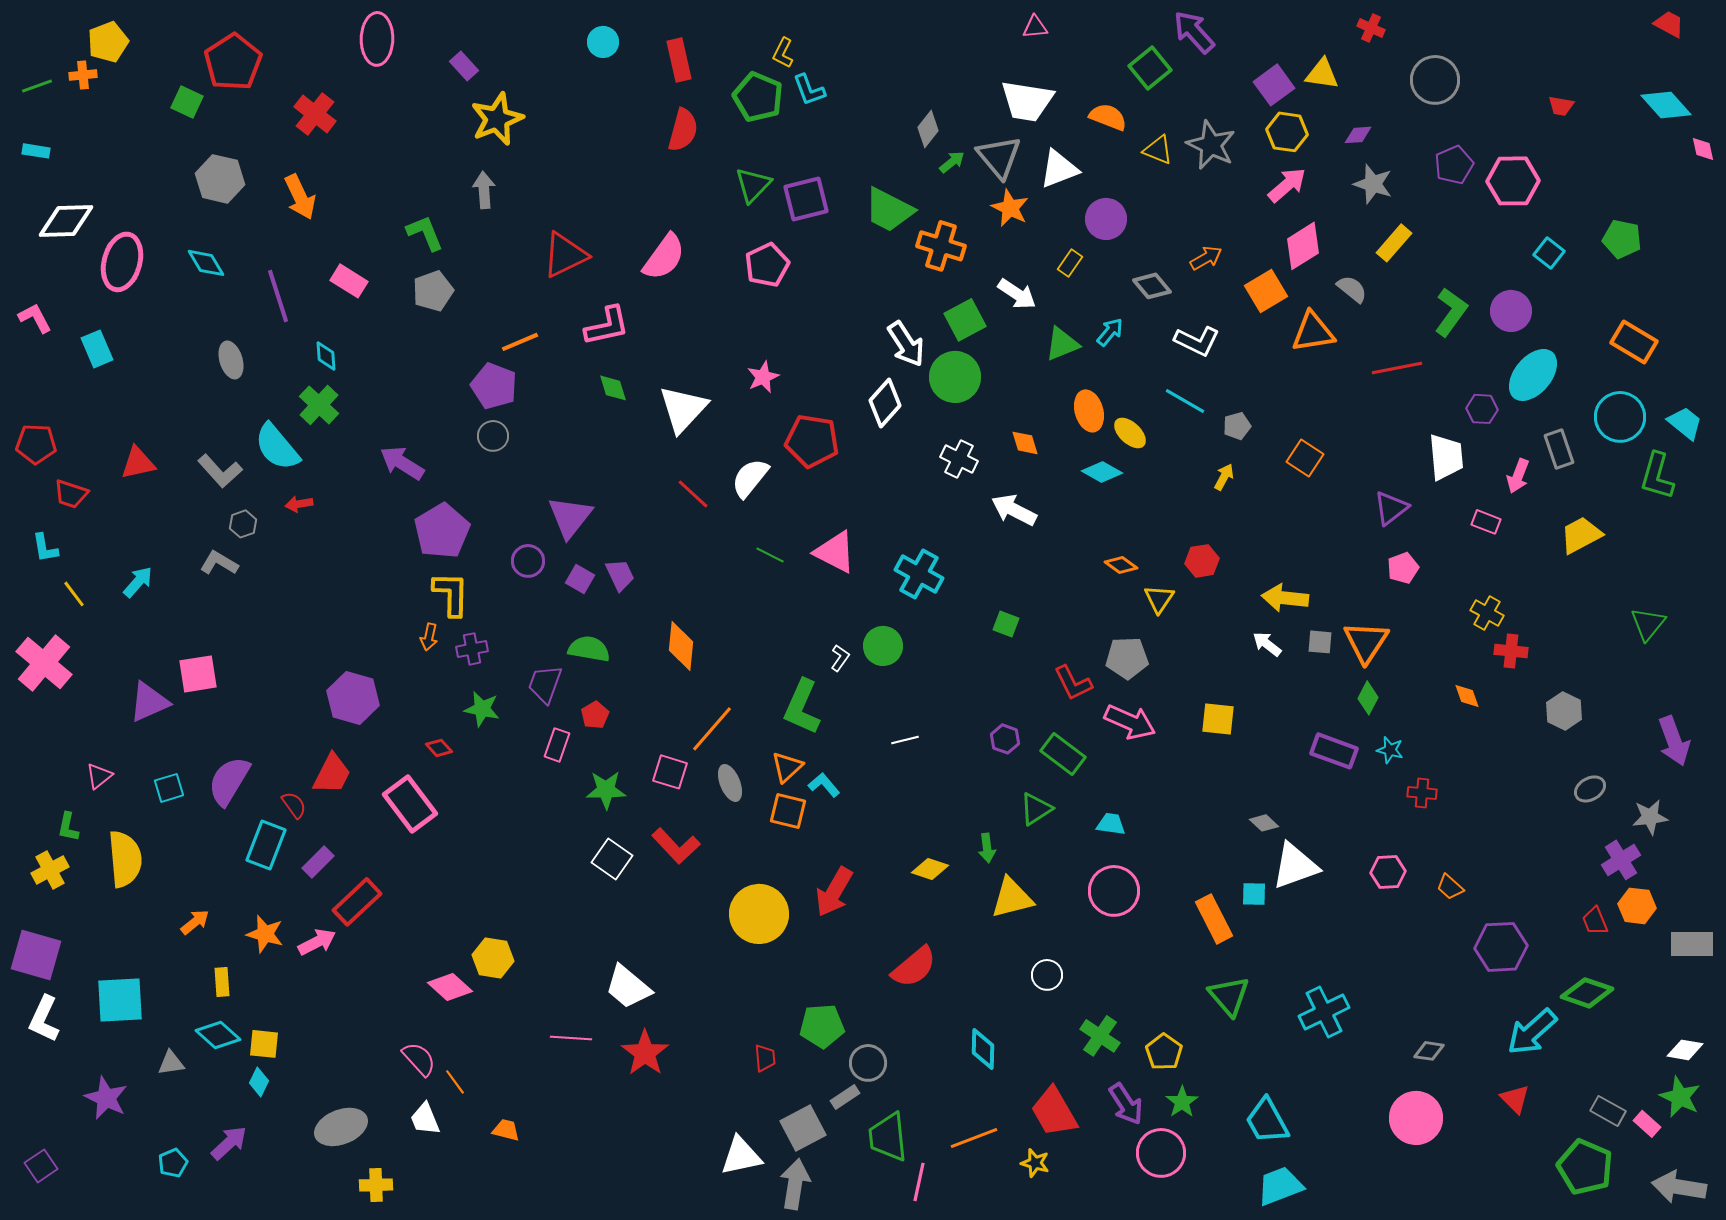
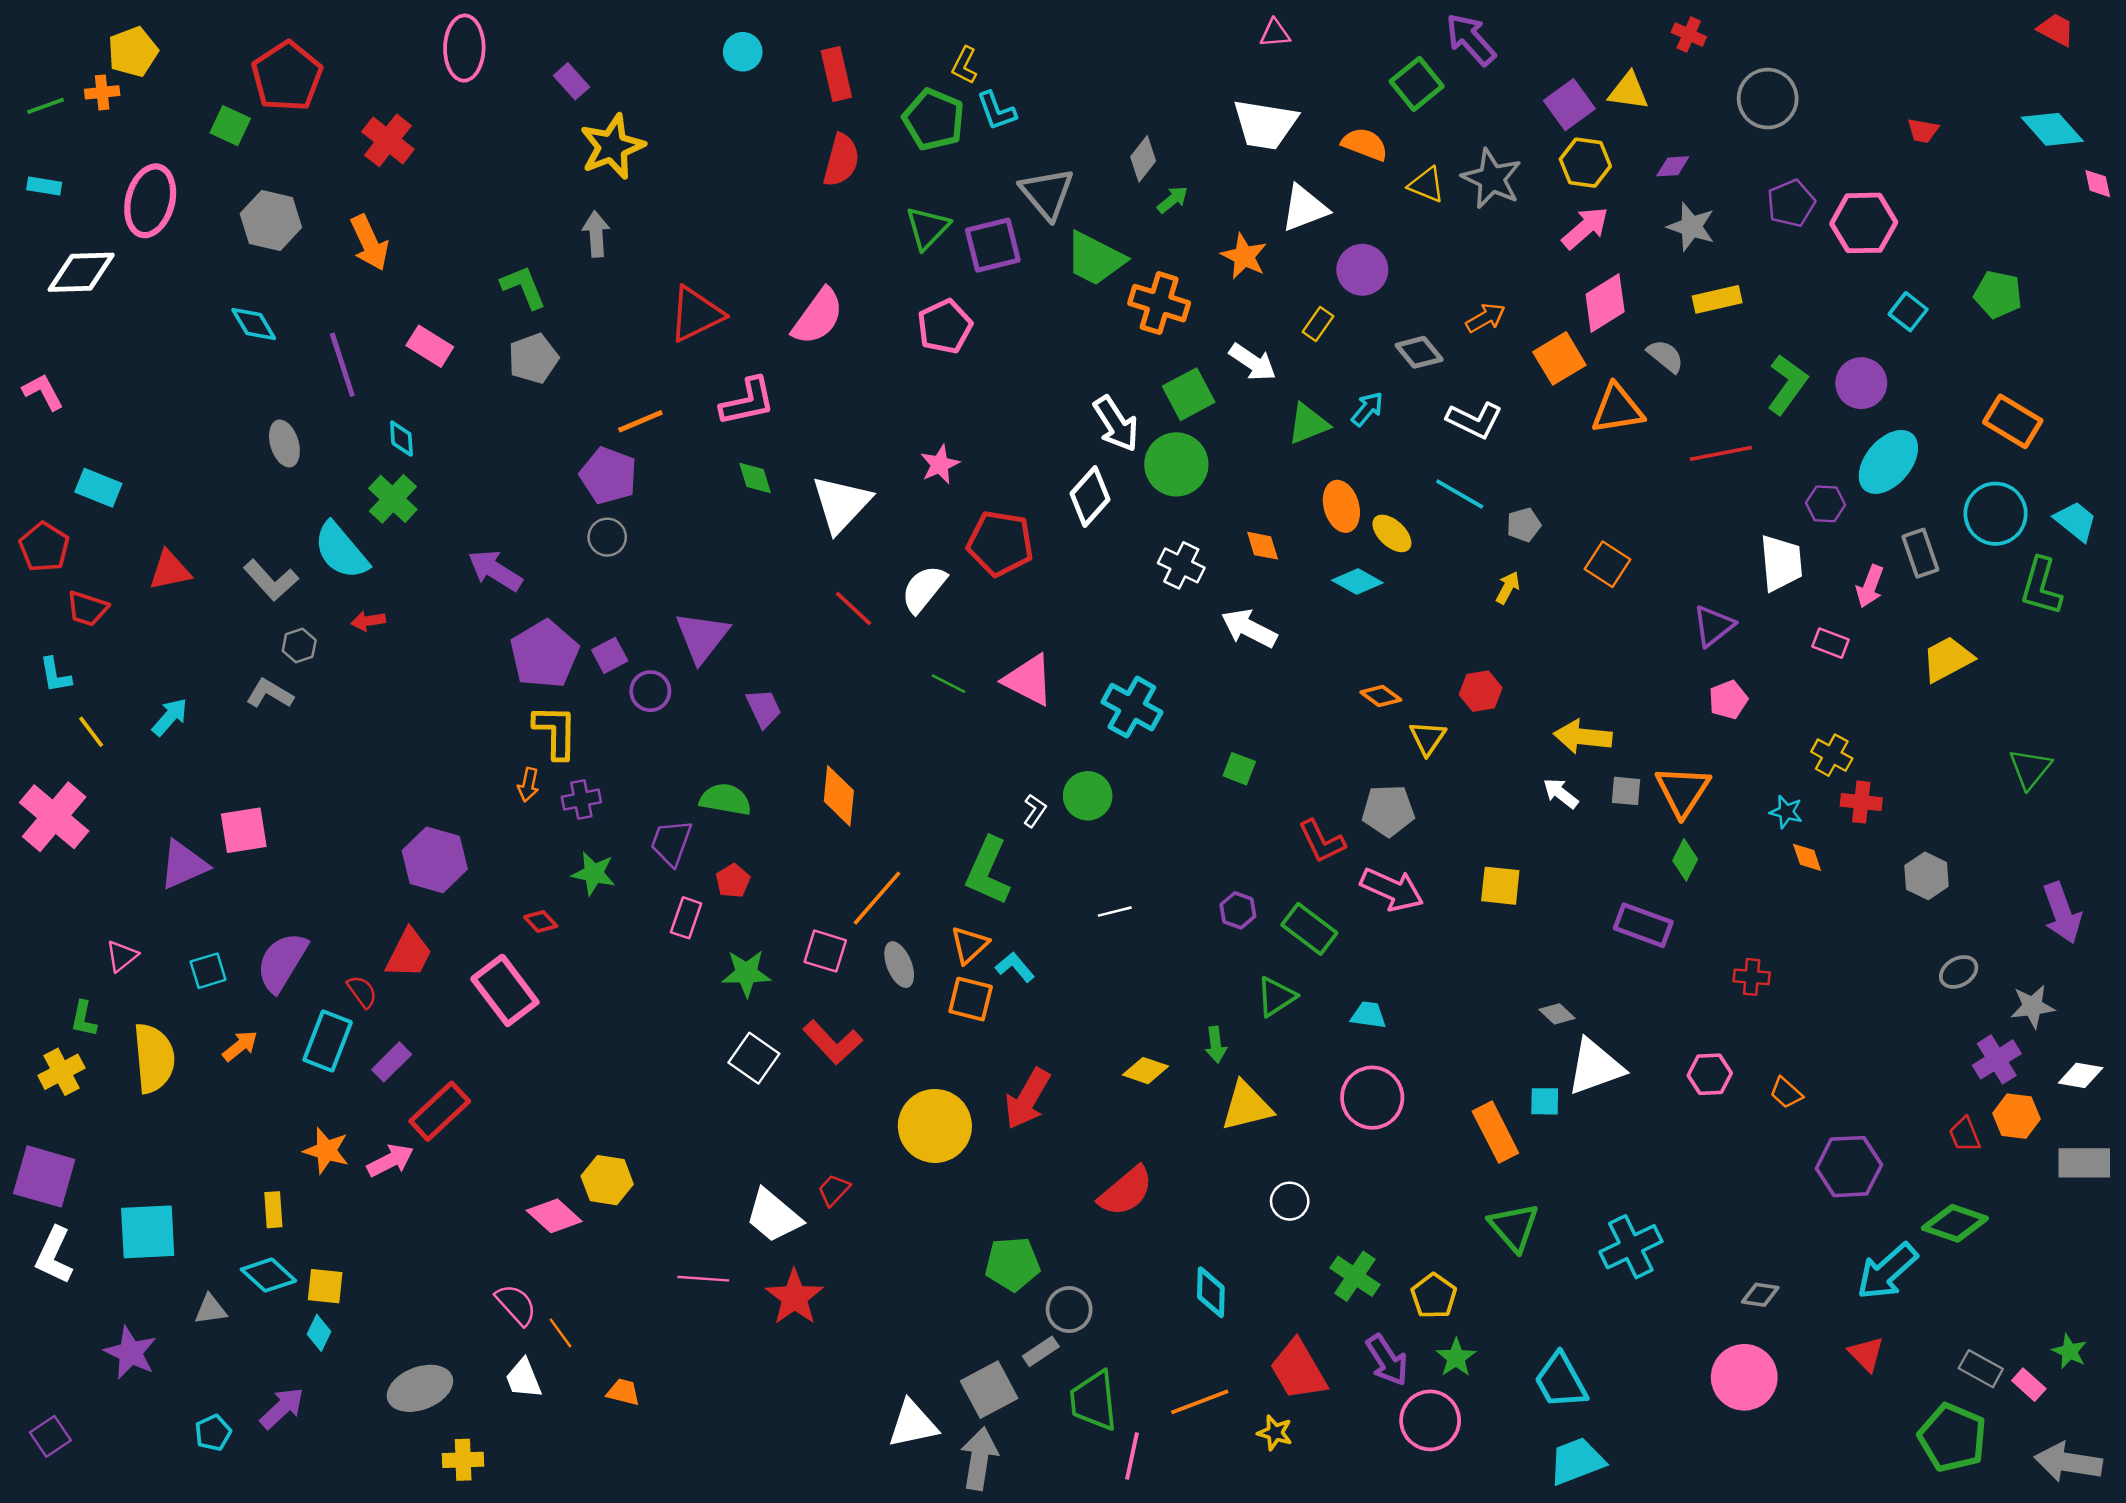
gray triangle: (999, 157) -> (1047, 193), moved
yellow rectangle: (1394, 243) -> (1717, 299), turned 36
pink ellipse: (122, 262) -> (150, 201), moved
cyan rectangle: (97, 349) -> (98, 488), moved, turned -45
red pentagon: (36, 444) -> (44, 547), turned 30
purple square: (580, 579) -> (610, 655), moved, turned 32
cyan star: (1390, 750) -> (1786, 812), moved
orange arrow: (195, 922) -> (240, 1046), moved
white diamond: (1685, 1050) -> (2081, 1075), moved
red trapezoid: (765, 1058) -> (834, 1190), moved, turned -132
green star: (1680, 1097) -> (2069, 1351), size x0.7

